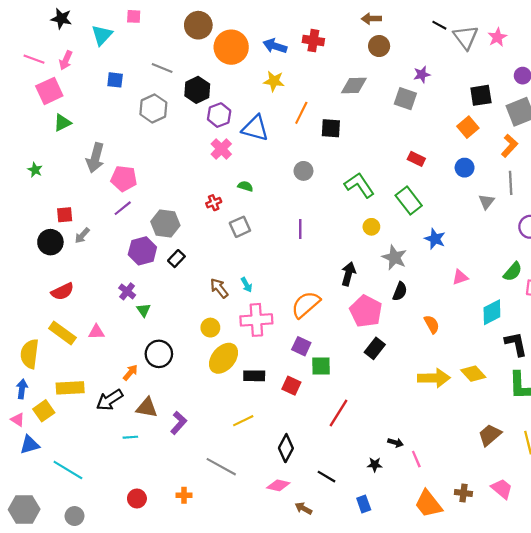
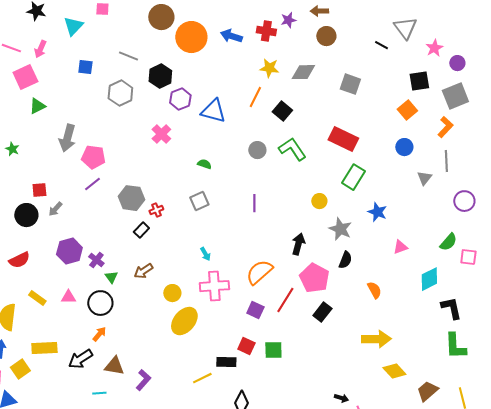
black line: (439, 25) -> (381, 45), moved
pink star: (497, 37) -> (434, 48), moved
purple star: (422, 74) -> (288, 20), moved
yellow star: (274, 81) -> (269, 68), moved
black square: (331, 128) -> (282, 111), turned 36
pink cross: (221, 149) -> (161, 134), moved
red rectangle: (416, 159) -> (343, 139), moved, size x1.8
green L-shape: (359, 185) -> (292, 149), moved
green rectangle: (409, 200) -> (353, 177), turned 70
red cross: (214, 203) -> (156, 210), moved
purple hexagon: (142, 251) -> (69, 251), moved
brown arrow: (219, 288) -> (143, 271), moved, turned -84
red semicircle: (62, 291) -> (19, 260), moved
yellow rectangle: (62, 333) -> (37, 298), size x0.7
black circle: (159, 354) -> (100, 303), moved
green square: (321, 366) -> (273, 350), moved
yellow diamond: (473, 374) -> (394, 371), moved
black rectangle: (254, 376) -> (226, 362), moved
red line: (339, 413) -> (285, 300), moved

